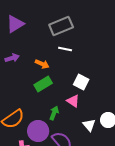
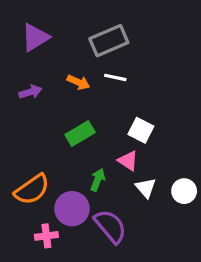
orange arrow: (42, 64) -> (78, 82), moved
white triangle: (89, 125) -> (146, 188), moved

